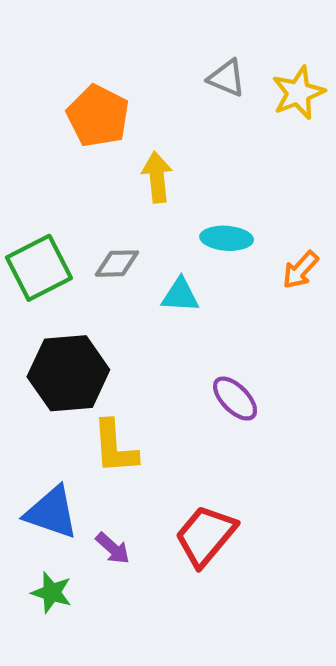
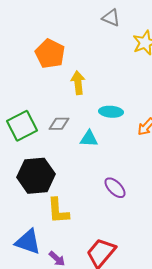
gray triangle: (227, 78) -> (111, 18), moved

